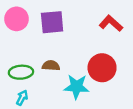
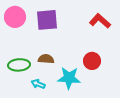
red circle: (102, 68) -> (92, 61), size x0.7
cyan arrow: (22, 98) -> (38, 84), moved, turned -96

